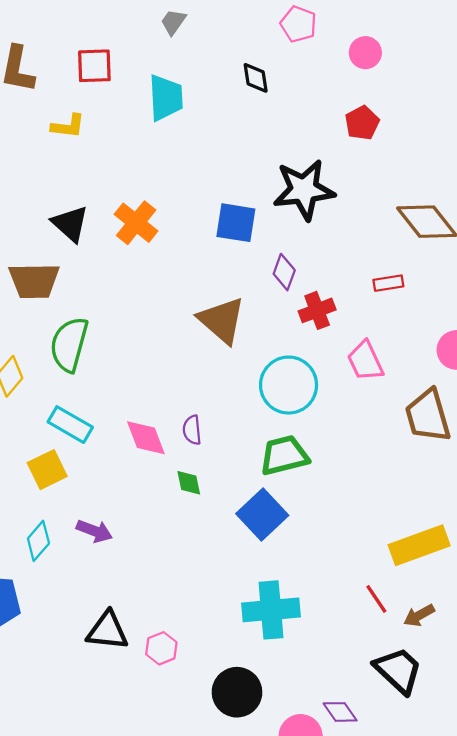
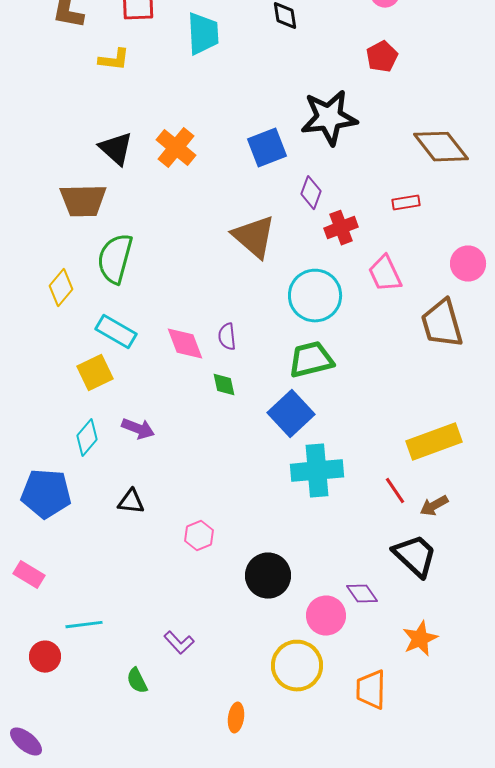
blue square: (236, 223) -> (267, 148), turned -30
cyan cross: (271, 610) -> (317, 471), moved
black triangle: (108, 631) -> (131, 502), moved, size x0.7

